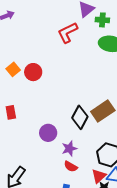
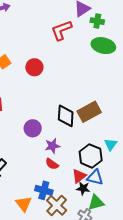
red circle: (33, 72) -> (34, 67), moved
black diamond: (80, 117) -> (66, 116), turned -30

